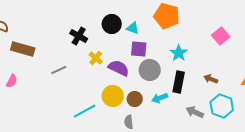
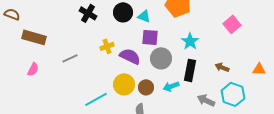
black cross: (79, 36) -> (88, 13), moved
yellow cross: (96, 58) -> (107, 46), turned 32
pink semicircle: (12, 81) -> (33, 69), moved

